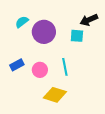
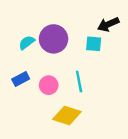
cyan semicircle: (22, 22) -> (27, 43), moved

